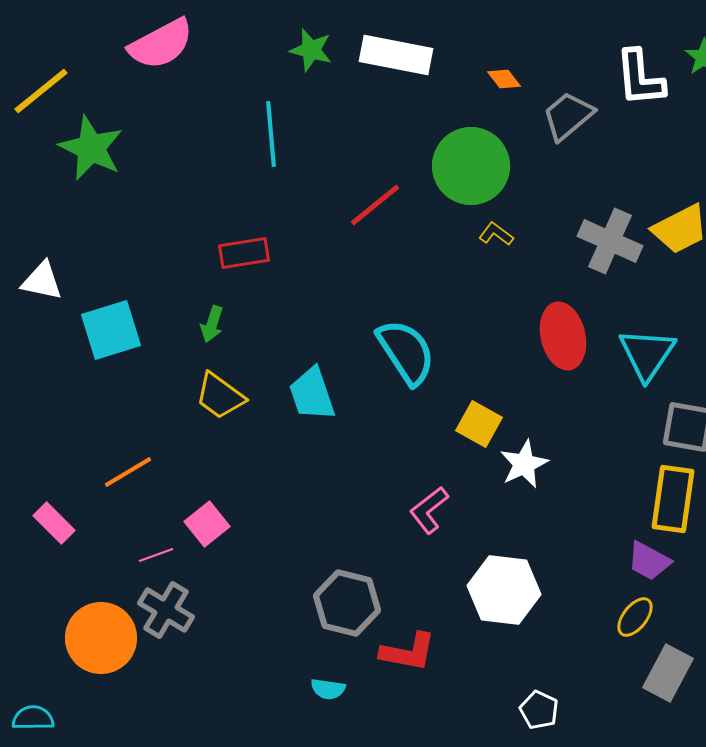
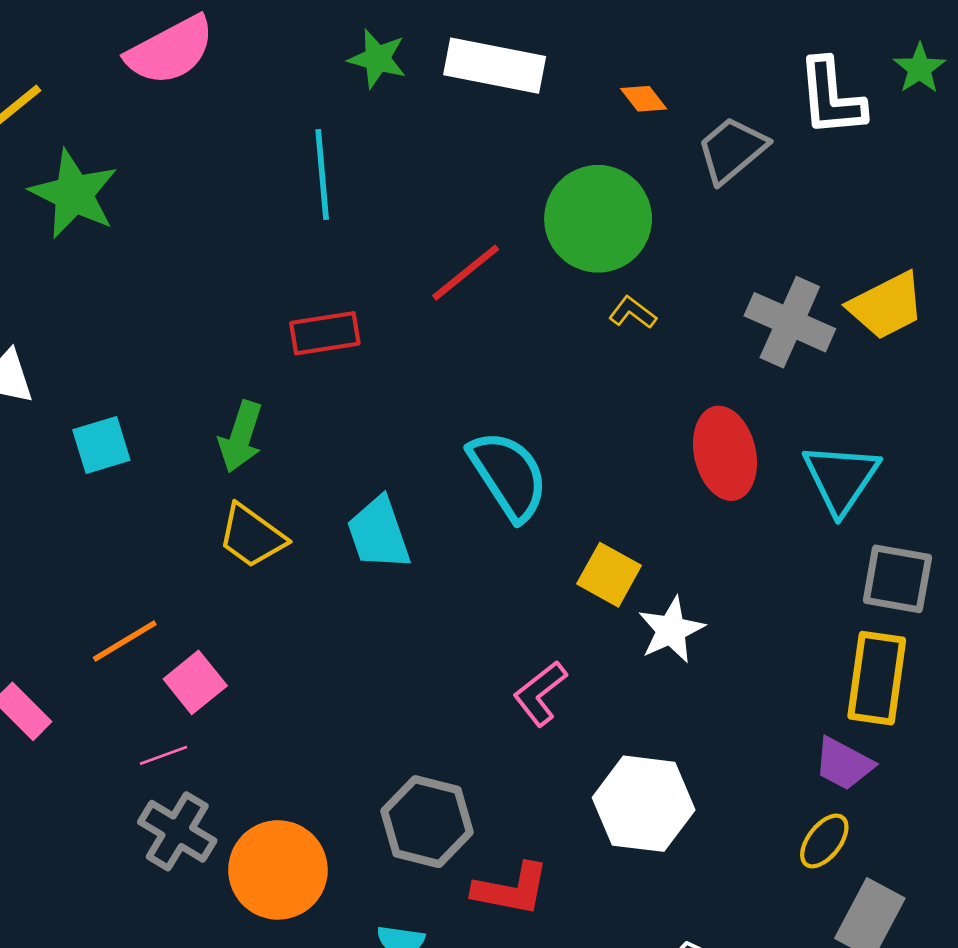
red rectangle: (244, 253) -> (325, 333), moved
green arrow: (212, 324) -> (241, 437), size x1.4
cyan square: (111, 330) -> (101, 445), size x0.7
pink square: (207, 524) -> (195, 682), moved
orange circle: (101, 638) -> (278, 870), moved

